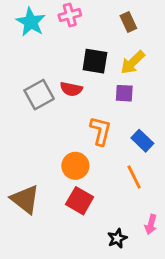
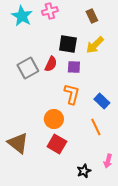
red semicircle: (71, 89) -> (51, 64), turned -77
purple square: (124, 93) -> (74, 67), moved

